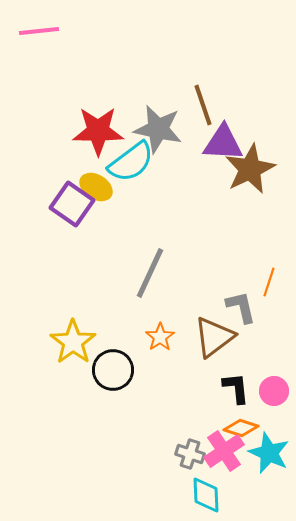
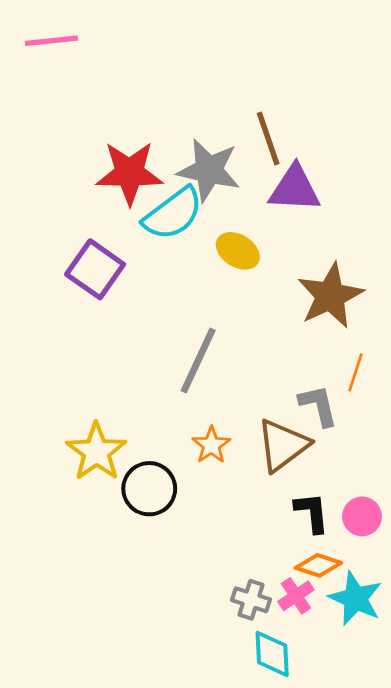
brown star: (250, 169) -> (330, 296), moved
yellow ellipse: (96, 187) -> (238, 251), moved
pink cross: (224, 451) -> (296, 596), size x0.7

